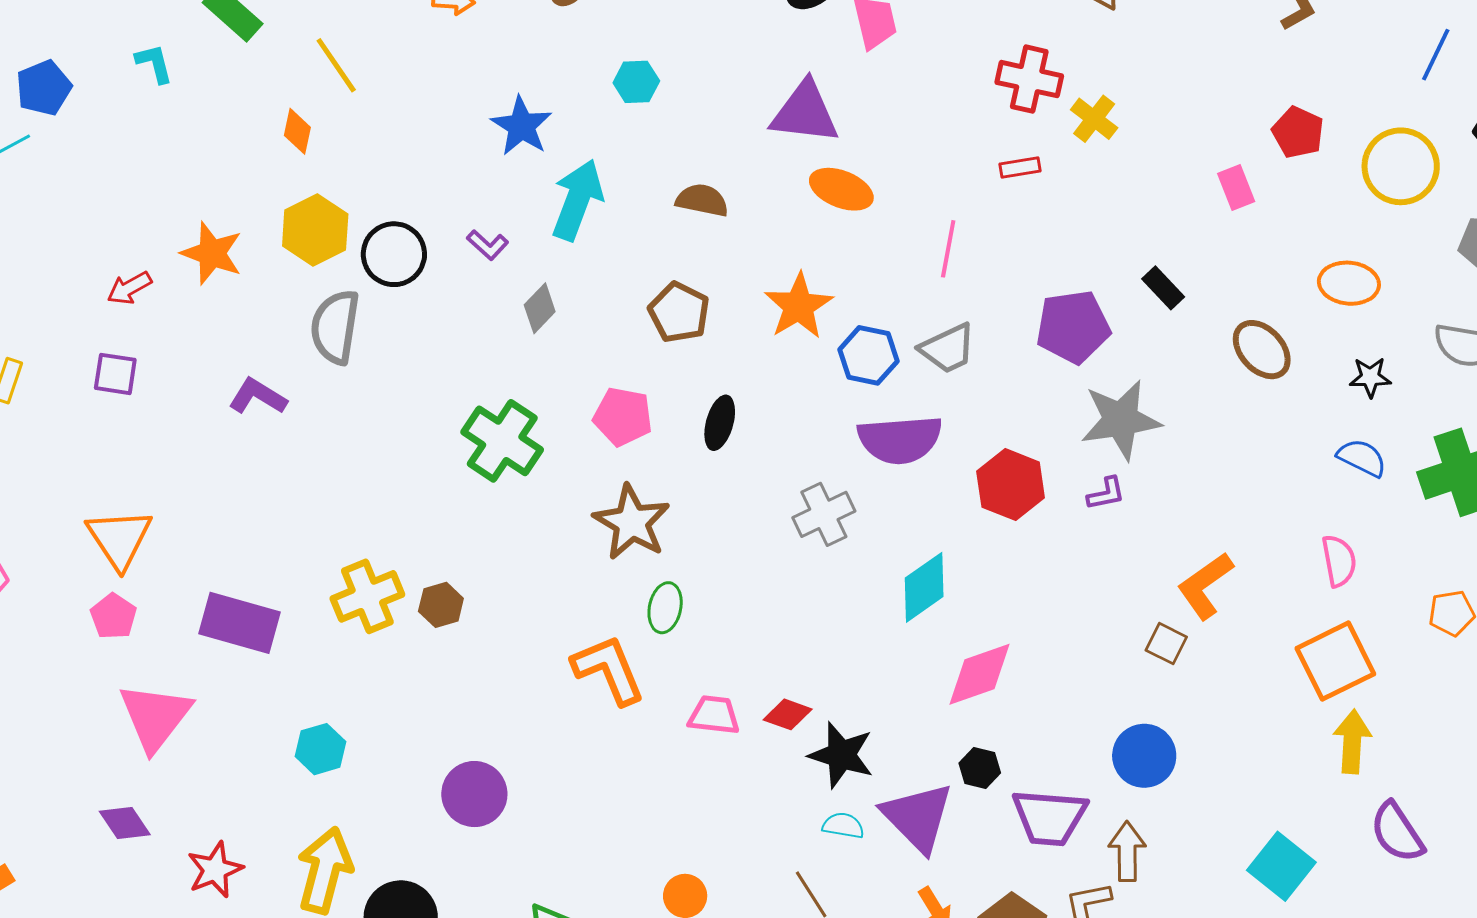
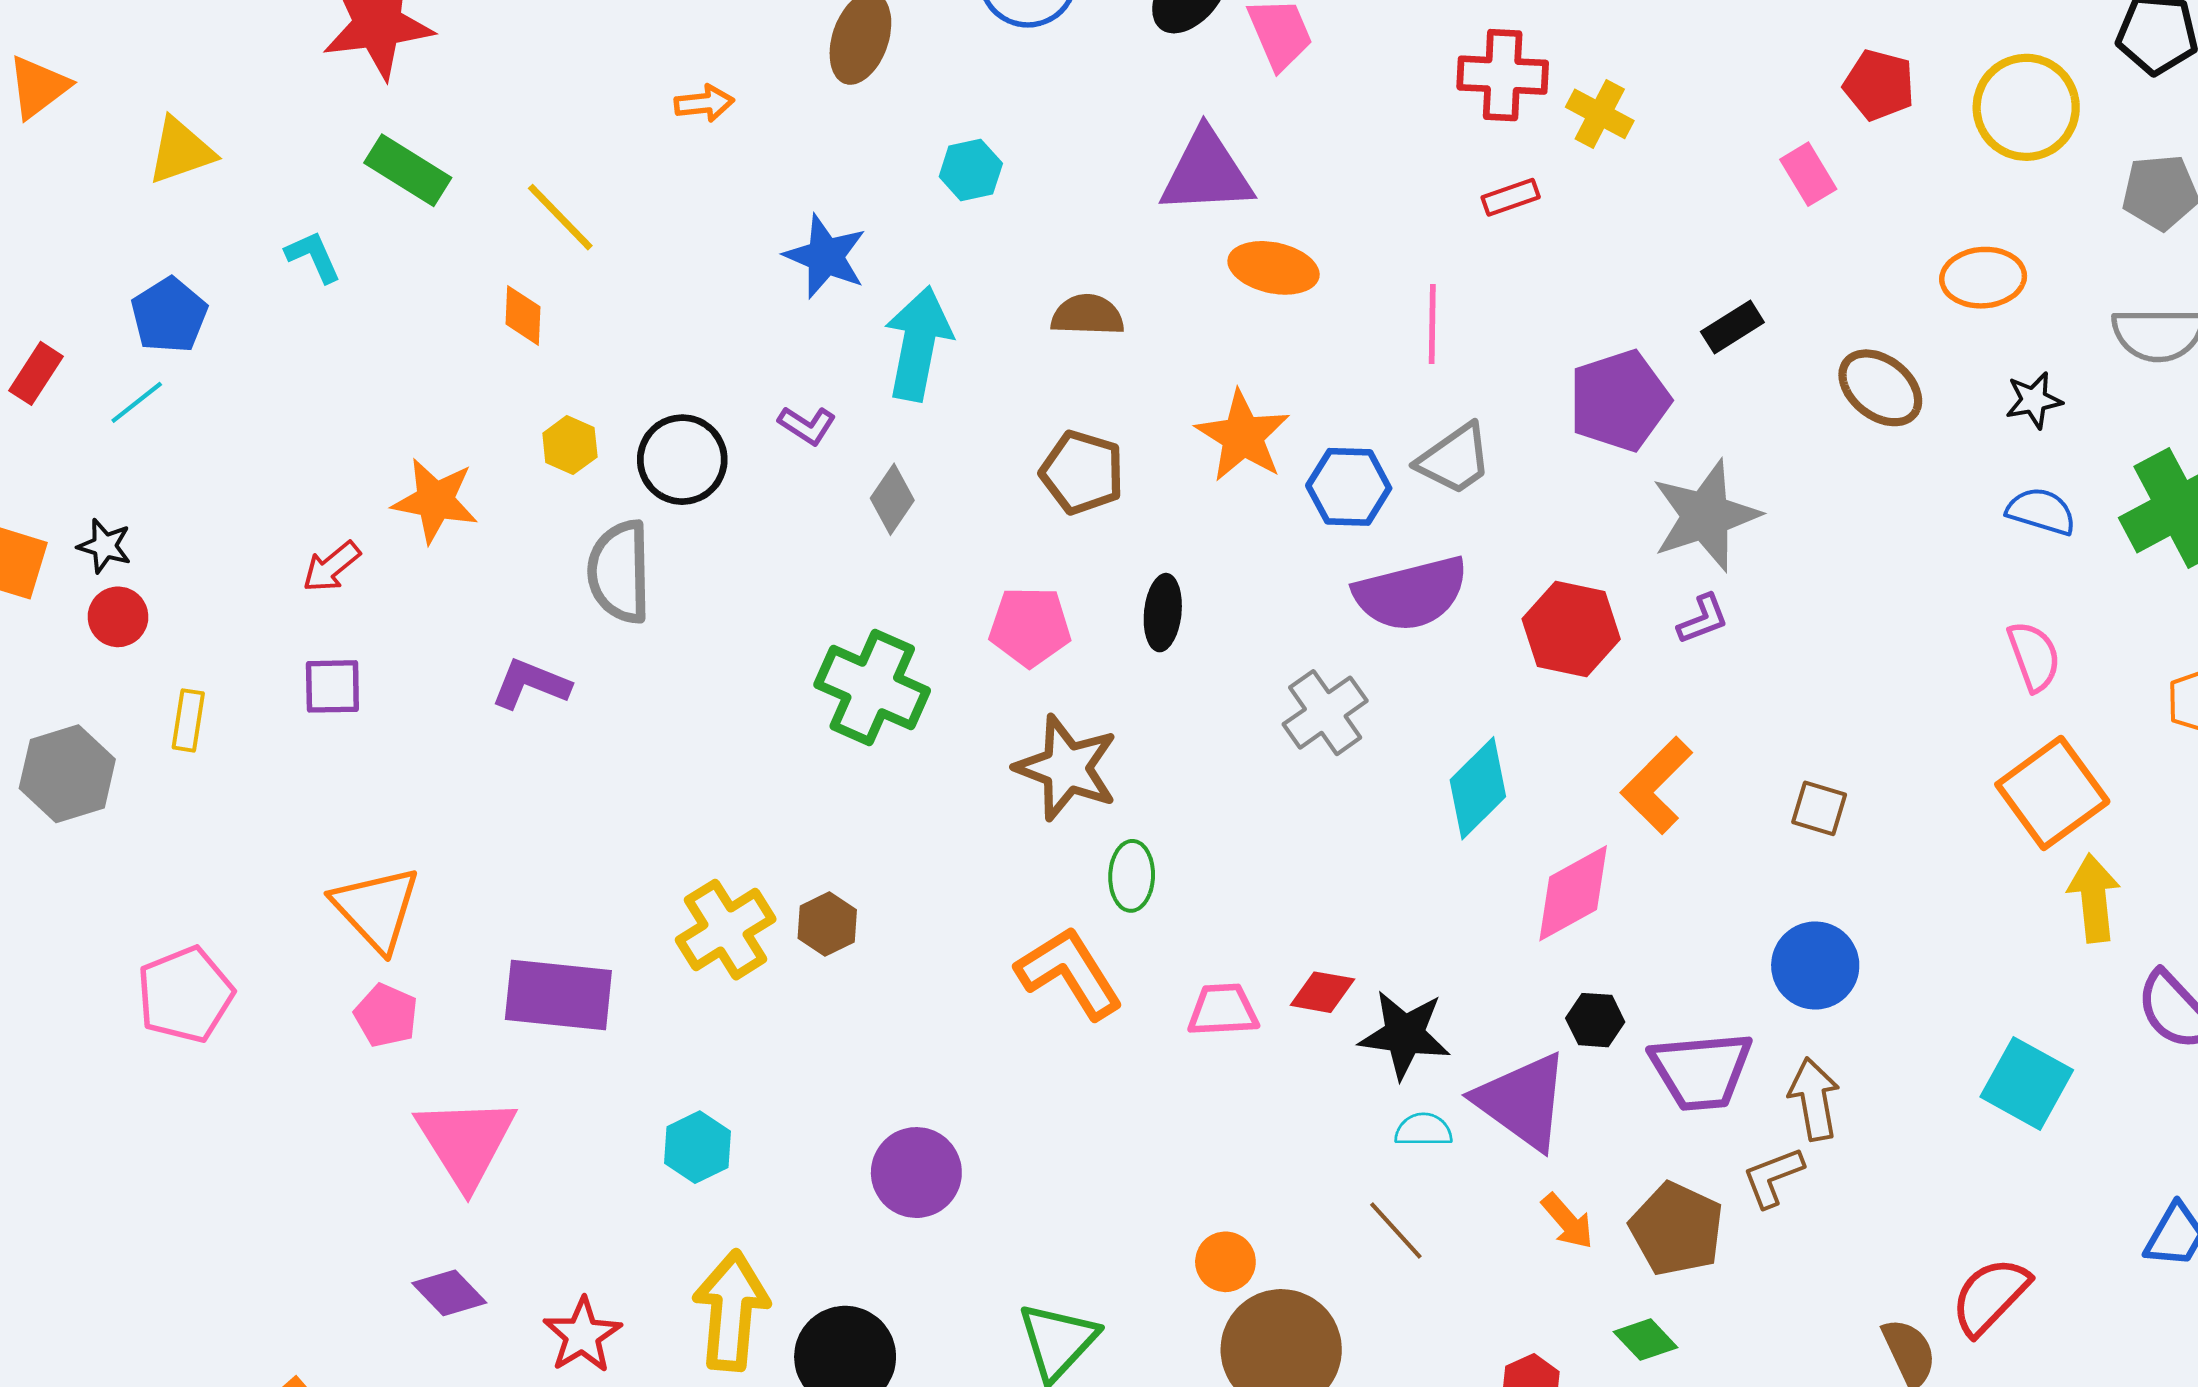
yellow hexagon: (315, 230) -> (570, 445), size x0.6
black rectangle: (1163, 288) -> (1732, 327), turned -69
orange L-shape: (1205, 586) -> (1657, 785), moved

